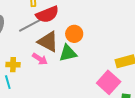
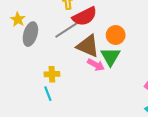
green triangle: (68, 53) -> (110, 57), turned -42
pink arrow: (40, 59) -> (96, 65), moved

